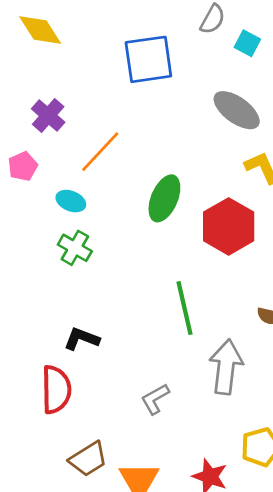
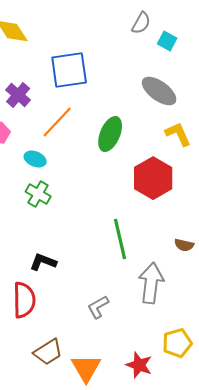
blue square: (148, 59) -> (69, 70), moved
green ellipse: (164, 198) -> (110, 134), moved

